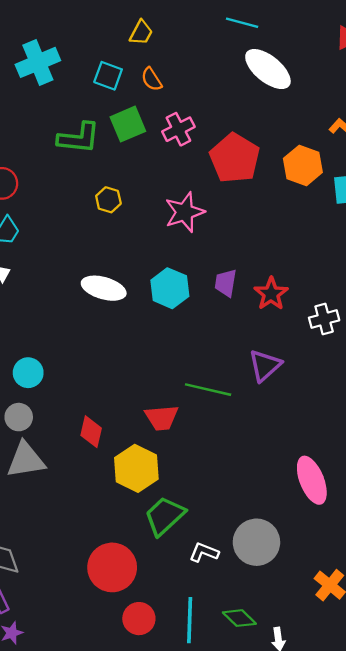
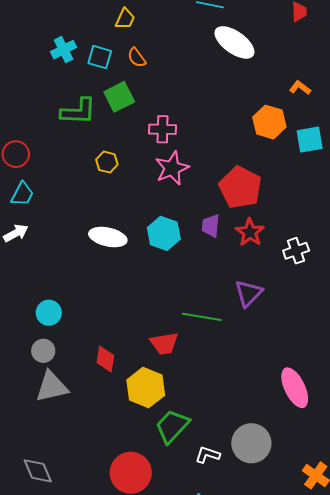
cyan cross: (38, 62) -> (64, 50), moved, size x0.7
pink cross: (178, 129) -> (163, 129), moved, turned 32
red pentagon: (235, 158) -> (240, 187), moved

